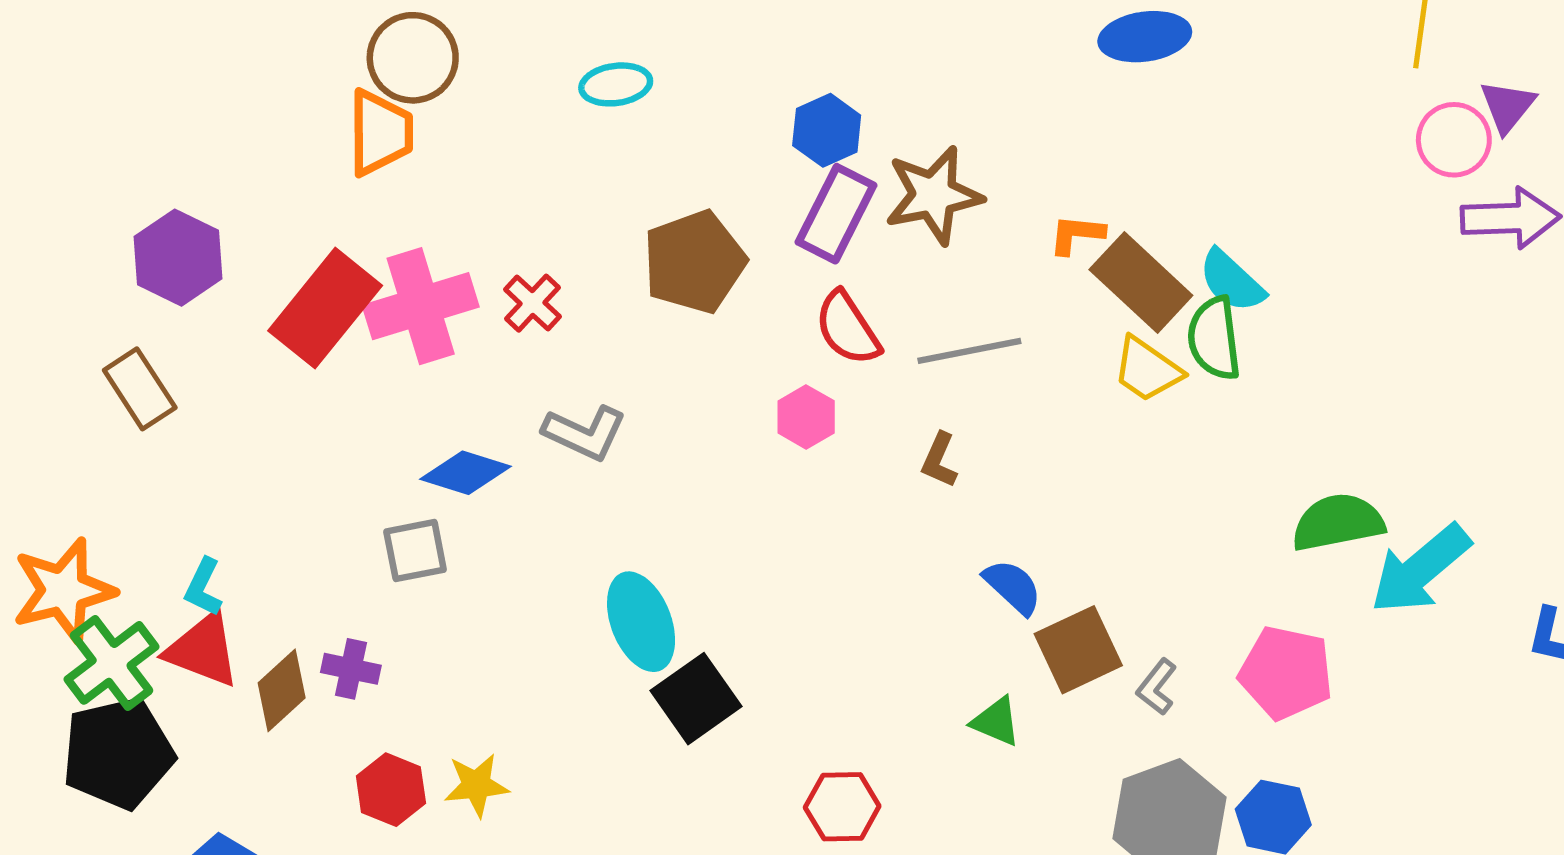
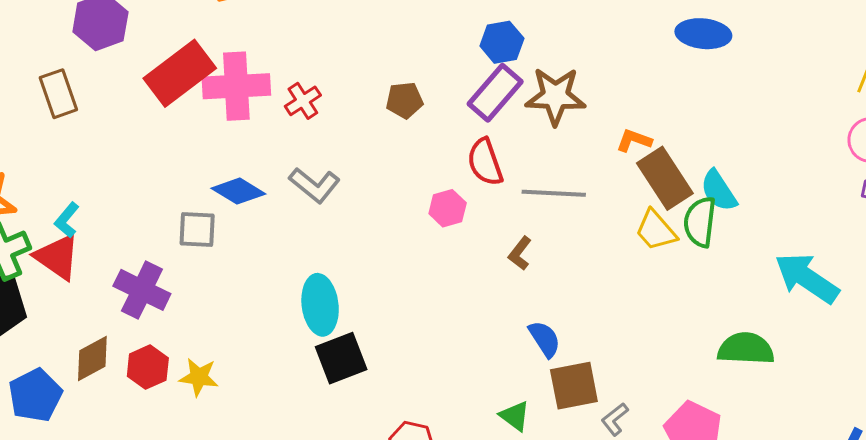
brown pentagon: (694, 262) -> (404, 100), size x0.6
cyan arrow: (1420, 569) -> (807, 278), moved, turned 60
purple cross: (351, 669) -> (142, 290), size x1.6
brown diamond: (282, 690) -> (92, 358), moved

